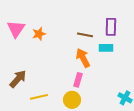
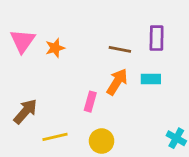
cyan rectangle: (106, 48) -> (151, 79), moved
orange arrow: (83, 58) -> (117, 82), turned 60
pink rectangle: (78, 80) -> (90, 102), moved

